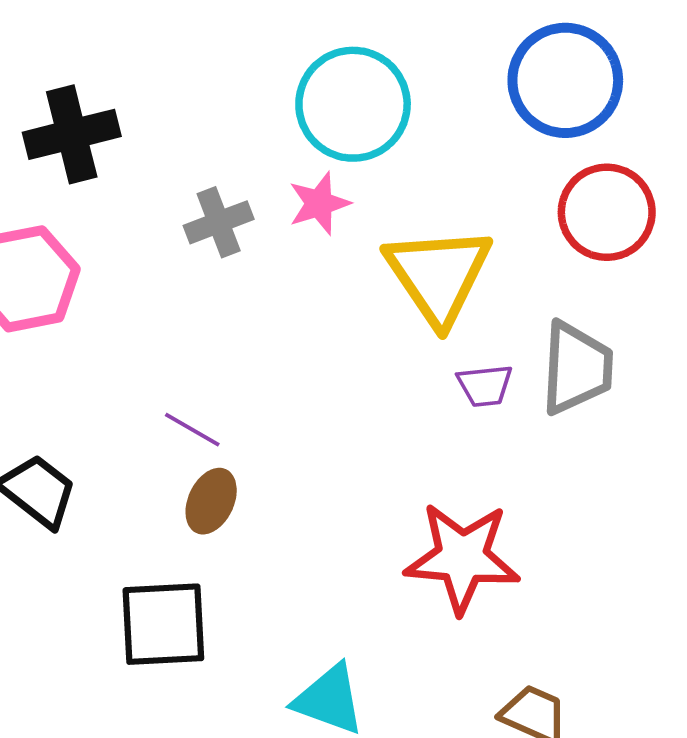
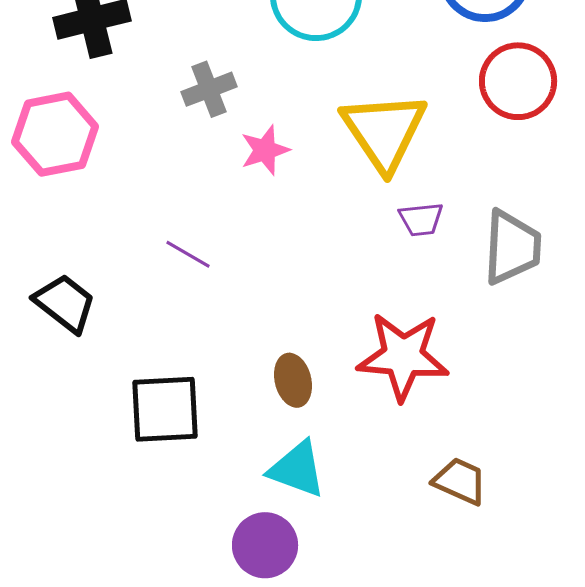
pink star: (319, 203) -> (265, 150), moved
gray trapezoid: (577, 368) -> (512, 247), moved
brown ellipse: (211, 501) -> (293, 380), moved, turned -39

